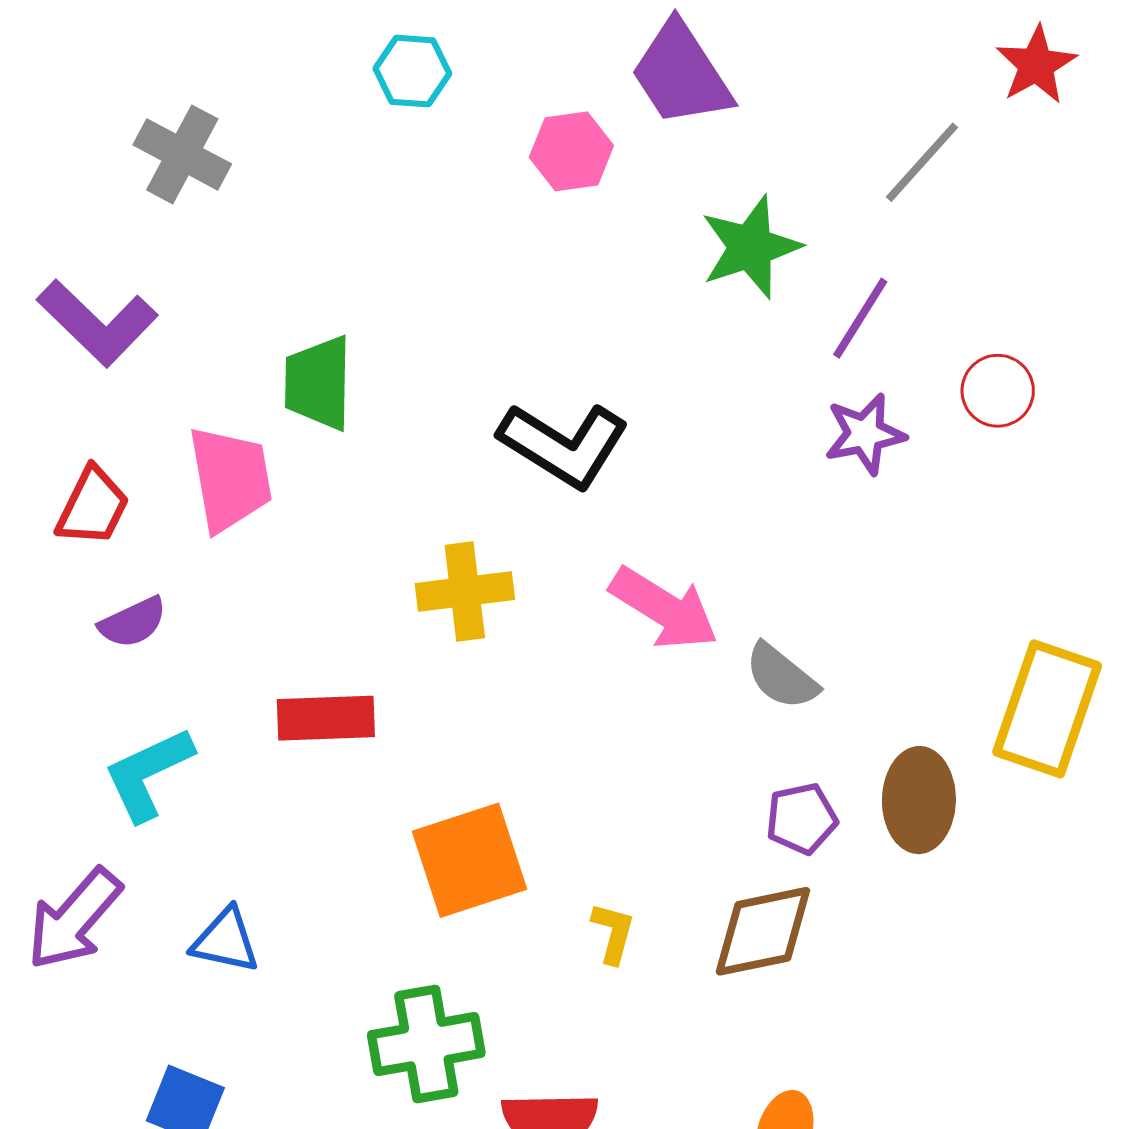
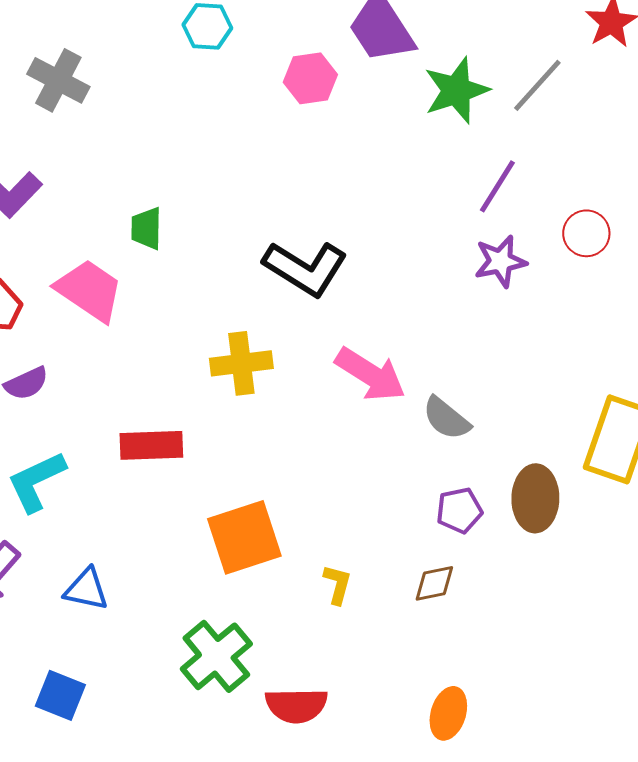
green star: (751, 247) -> (456, 90), moved
green trapezoid: (318, 383) -> (146, 228), size x0.7
pink trapezoid: (230, 479) -> (89, 290), turned -46
brown diamond: (763, 931) -> (434, 583), size x0.6
green cross: (426, 1044) -> (216, 656), turned -30

